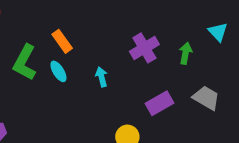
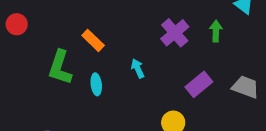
cyan ellipse: (58, 71) -> (96, 84), moved, turned 35
gray trapezoid: (206, 98) -> (246, 87), moved

